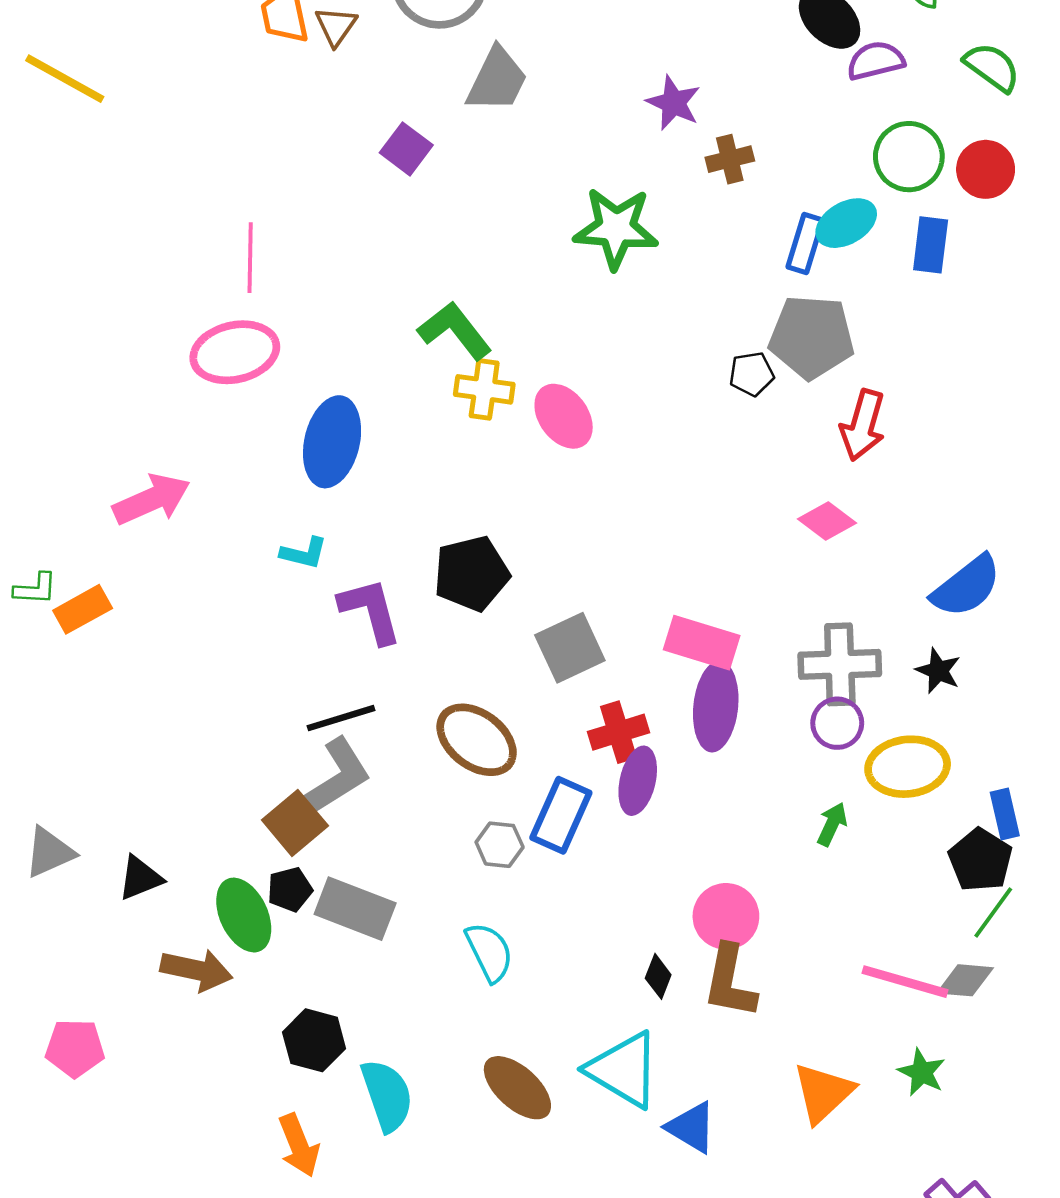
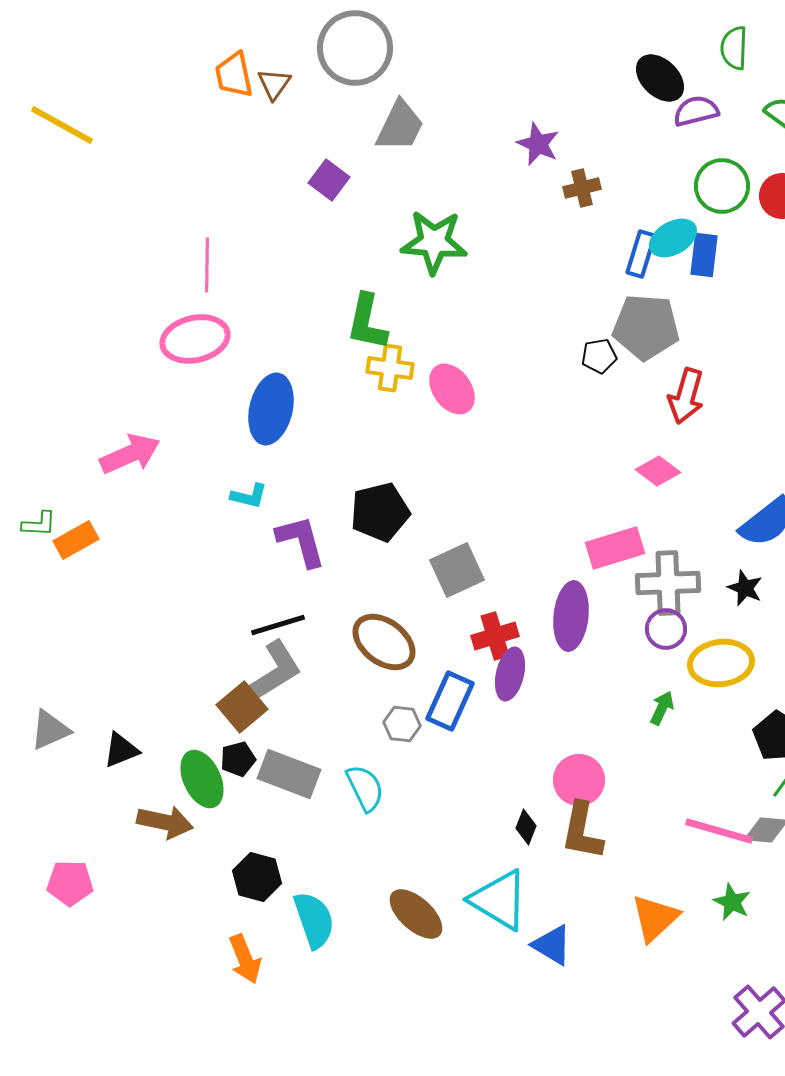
green star: (616, 228) -> (434, 242), moved
blue rectangle: (931, 245) -> (704, 255), moved
green L-shape: (455, 331) -> (367, 322), turned -130
pink rectangle: (702, 643) -> (615, 548), moved, turned -34
cyan semicircle: (489, 952) -> (365, 788), moved

